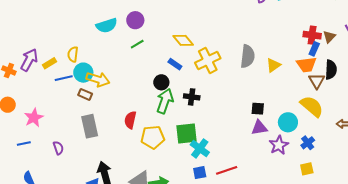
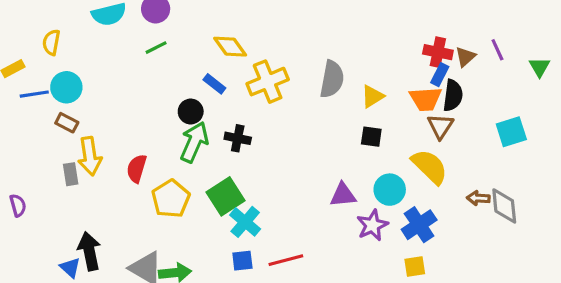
yellow semicircle: (73, 54) -> (51, 42), moved
black semicircle: (331, 70) -> (453, 95), moved
yellow arrow: (98, 79) -> (90, 156), moved, turned 60
black square: (258, 109) -> (371, 137), moved
gray rectangle: (90, 126) -> (71, 174), size x0.6
green square: (187, 133) -> (226, 196), turned -30
yellow pentagon: (153, 137) -> (171, 199), turned -30
blue cross: (308, 143) -> (419, 225), size x1.5

